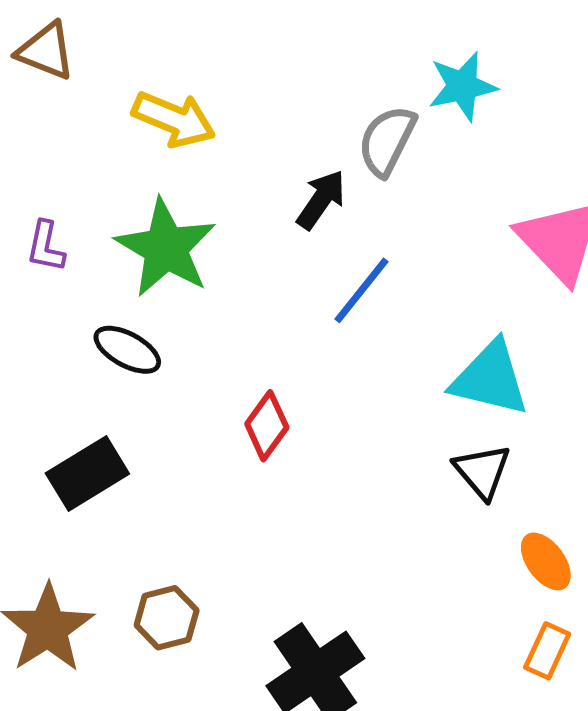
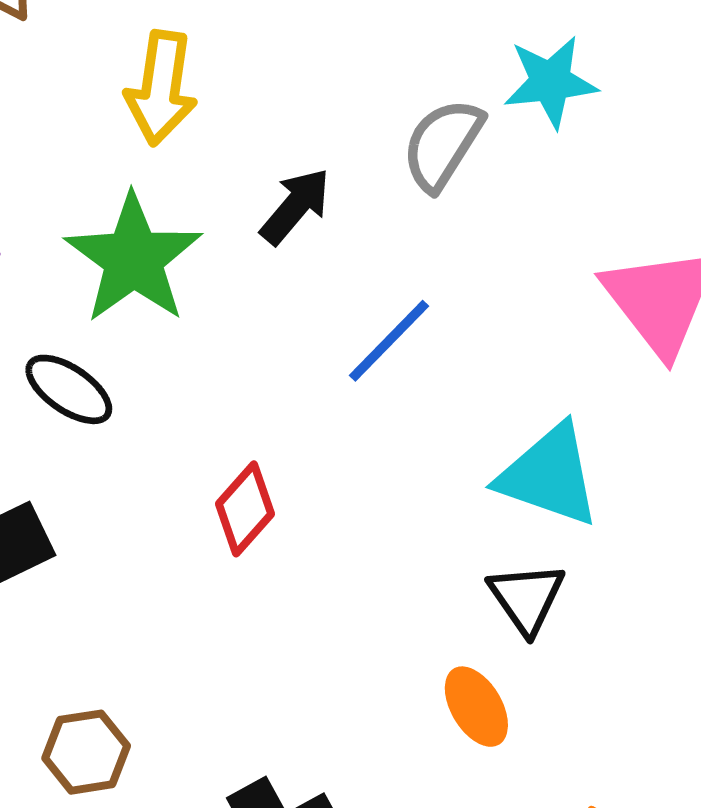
yellow arrow: (174, 119) -> (161, 88), turned 70
black arrow: (321, 200) -> (295, 206), moved
orange ellipse: (546, 561) -> (476, 707), moved

